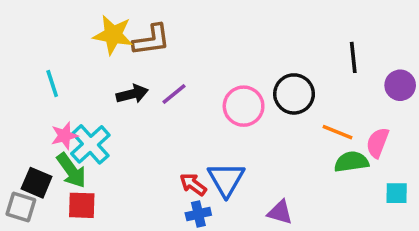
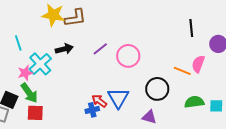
purple line: (174, 94) -> (100, 49), moved
black circle: (294, 94) -> (157, 89), moved
pink semicircle: (378, 143) -> (198, 64), moved
cyan cross: (90, 144) -> (40, 64), moved
green semicircle: (351, 162) -> (194, 102), moved
blue cross: (198, 214) -> (92, 110), moved

